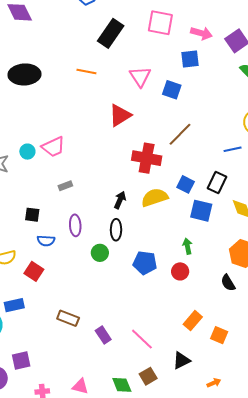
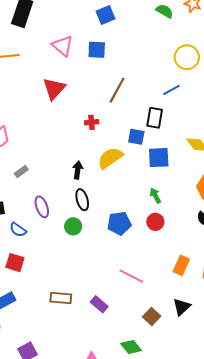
red cross: (147, 158) -> (92, 122), size x0.5
black rectangle: (217, 183) -> (155, 118), moved
blue semicircle: (46, 241) -> (18, 230), turned 48
pink line: (142, 339) -> (131, 276), moved
brown square: (148, 376) -> (152, 316), moved

